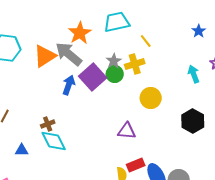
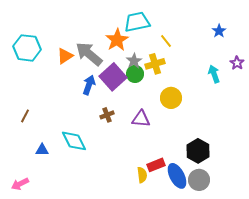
orange star: (80, 33) -> (117, 40), moved
orange triangle: (45, 56) -> (65, 56), size x0.7
black hexagon: (193, 121) -> (198, 151), moved
brown cross: (48, 124) -> (107, 115), moved
purple triangle: (127, 131) -> (141, 119), moved

